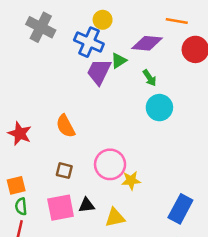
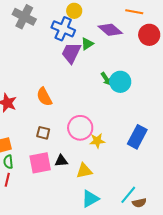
purple diamond: (147, 43) -> (110, 30), turned 35
green arrow: (150, 78) -> (106, 79), moved
blue rectangle: (180, 209) -> (137, 137), moved

